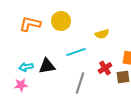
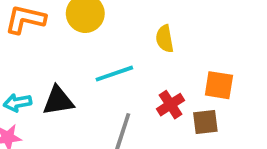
yellow semicircle: (102, 34) -> (165, 39), turned 96

